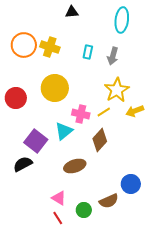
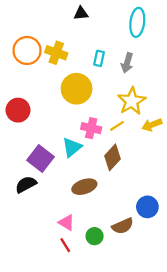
yellow circle: (55, 88) -> (77, 89), moved

